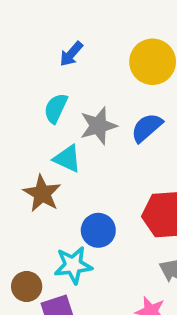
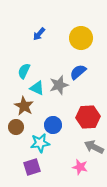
cyan semicircle: (56, 108) -> (24, 71), moved
gray star: (98, 126) -> (59, 85), moved
brown circle: (27, 286) -> (16, 127), moved

